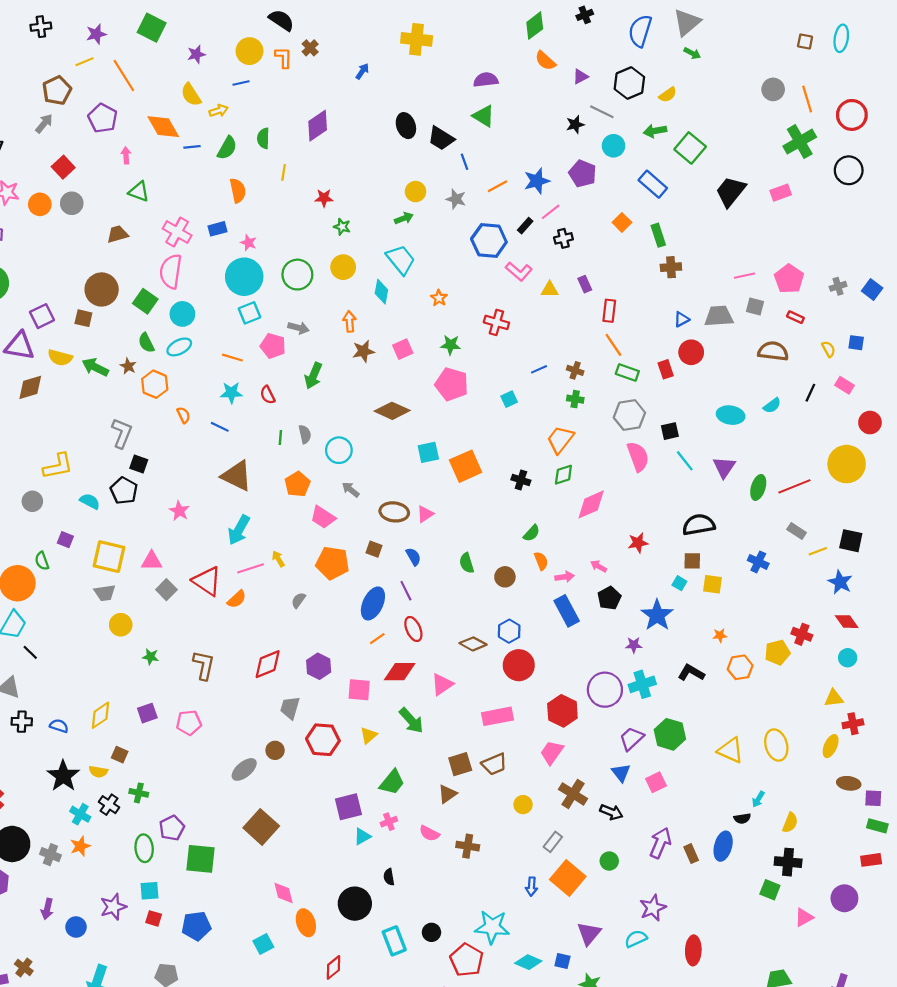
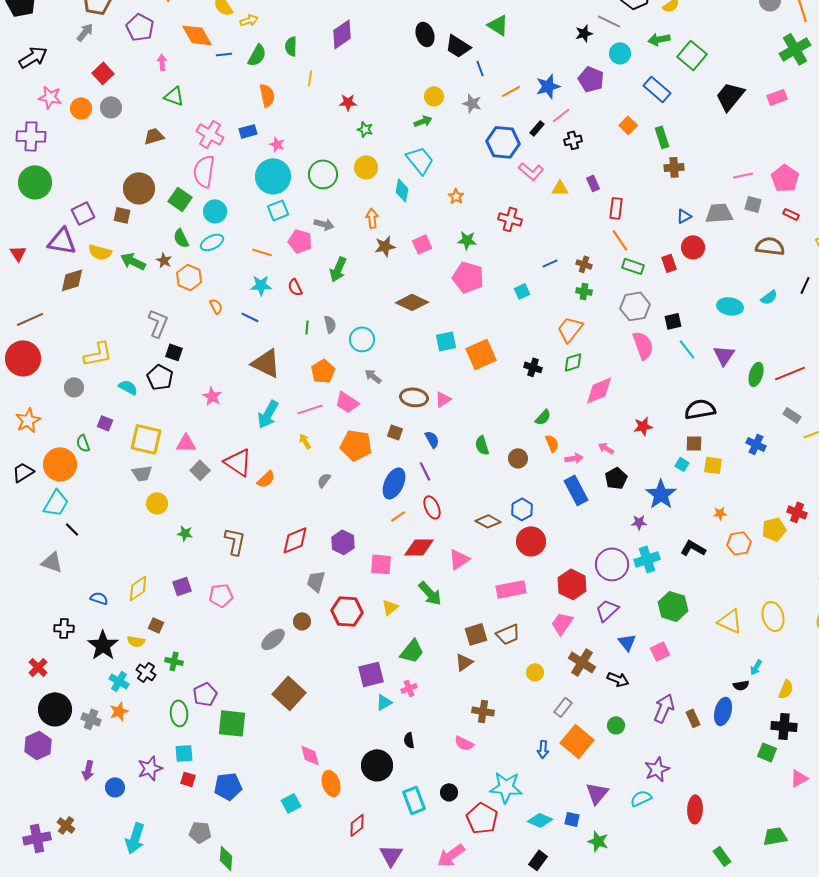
pink line: (251, 568) -> (310, 409), moved
black cross: (22, 722) -> (64, 628), moved
purple trapezoid: (632, 739) -> (607, 610), moved
pink semicircle: (429, 833) -> (464, 743), moved

